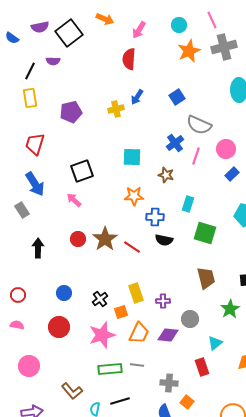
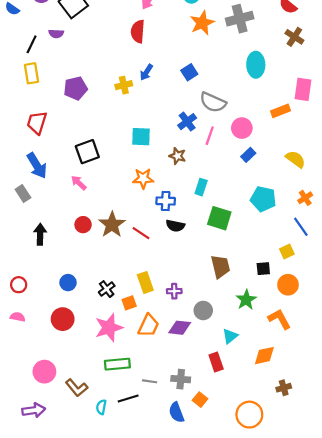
gray line: (137, 365) -> (150, 381), moved
pink circle: (29, 366) -> (44, 372), moved

